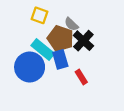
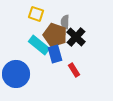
gray semicircle: (71, 24) -> (65, 22), turned 48
blue circle: (30, 67) -> (16, 74), moved

